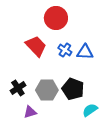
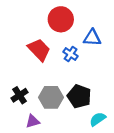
blue triangle: (85, 52) -> (92, 38), moved

